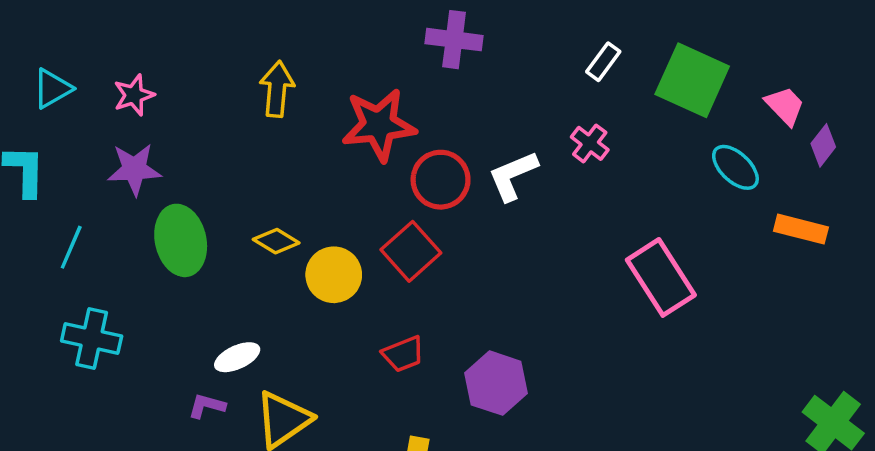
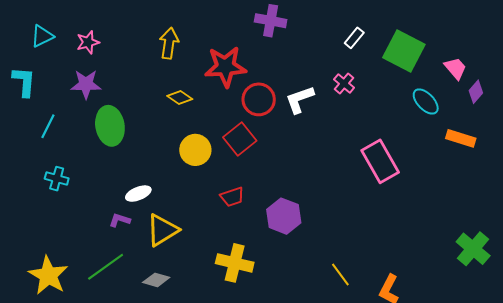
yellow diamond: (276, 241) -> (180, 98), moved
cyan cross: (92, 339) -> (57, 179), size x0.7

